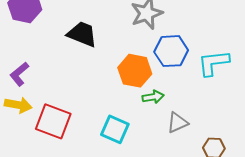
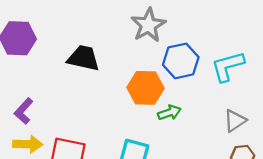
gray triangle: (177, 123) -> (235, 121), moved

